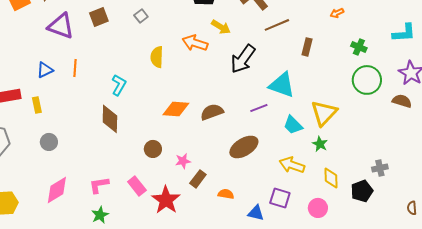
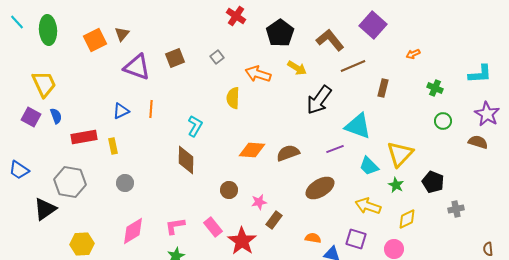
orange arrow: (195, 43) -> (258, 74), moved
green circle: (367, 80) -> (443, 121), size x0.6
yellow diamond: (331, 178) -> (407, 219), turned 65
black pentagon: (362, 191) -> (433, 182), moved, turned -30
orange semicircle: (226, 194) -> (313, 238), moved

